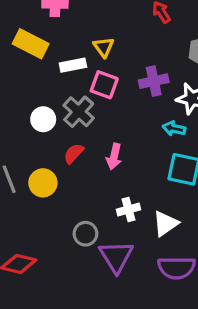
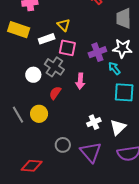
purple cross: (154, 81) -> (97, 52), moved
cyan arrow: (174, 129) -> (114, 68), turned 48
pink arrow: (114, 157) -> (80, 81), moved
gray circle: (85, 234) -> (63, 145), moved

